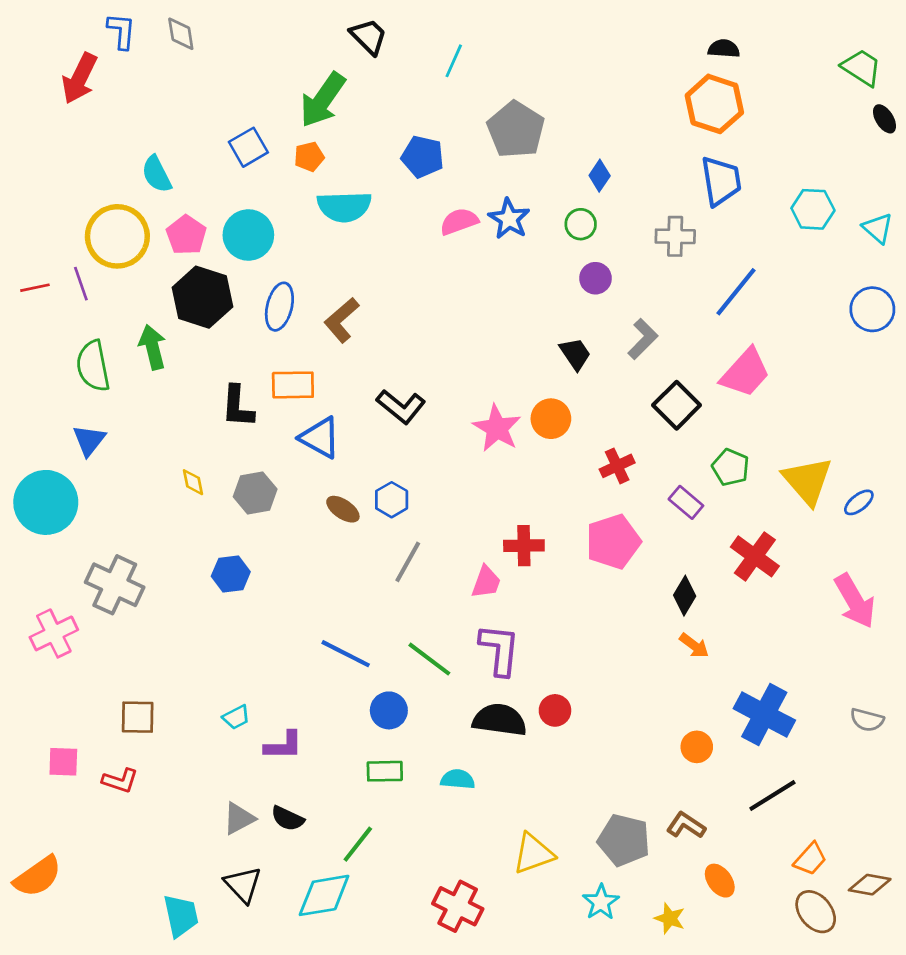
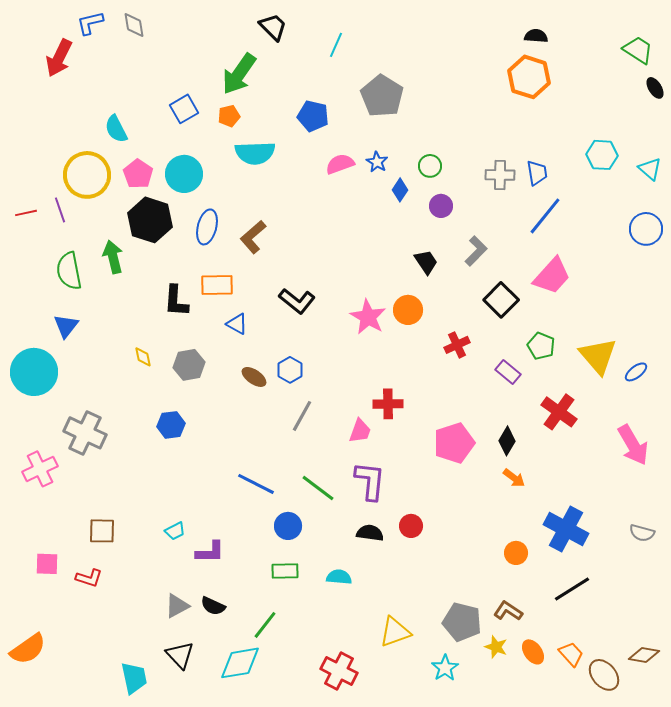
blue L-shape: (121, 31) -> (90, 23), turned -108
blue diamond: (600, 176) -> (400, 190), moved
blue trapezoid: (721, 181) -> (537, 173), moved, size x0.7
blue star: (509, 219) -> (377, 162), size x0.7
blue triangle: (320, 438) -> (237, 324), size x0.7
pink pentagon: (613, 542) -> (454, 443), moved
black semicircle: (500, 720) -> (370, 533), size x0.7
orange trapezoid: (810, 859) -> (571, 654), moved, turned -84
yellow star: (670, 918) -> (496, 647), moved

